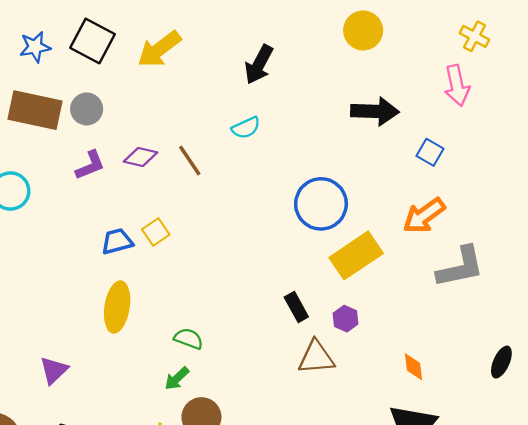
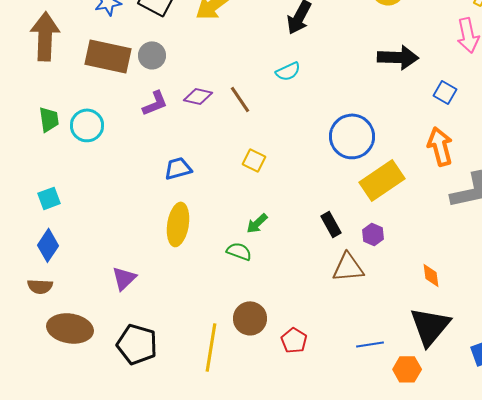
orange arrow: (424, 216) -> (440, 146), turned 111
yellow square: (156, 232) -> (254, 160), moved, turned -30
green arrow: (177, 378) -> (257, 223), moved

